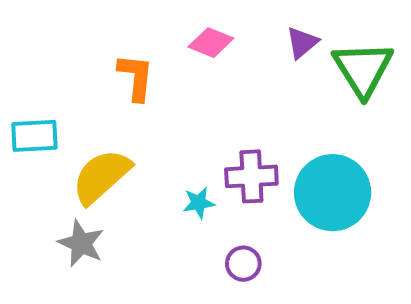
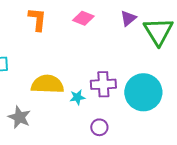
orange L-shape: (136, 77) -> (37, 19), moved
yellow semicircle: (101, 176) -> (47, 84), moved, turned 44

